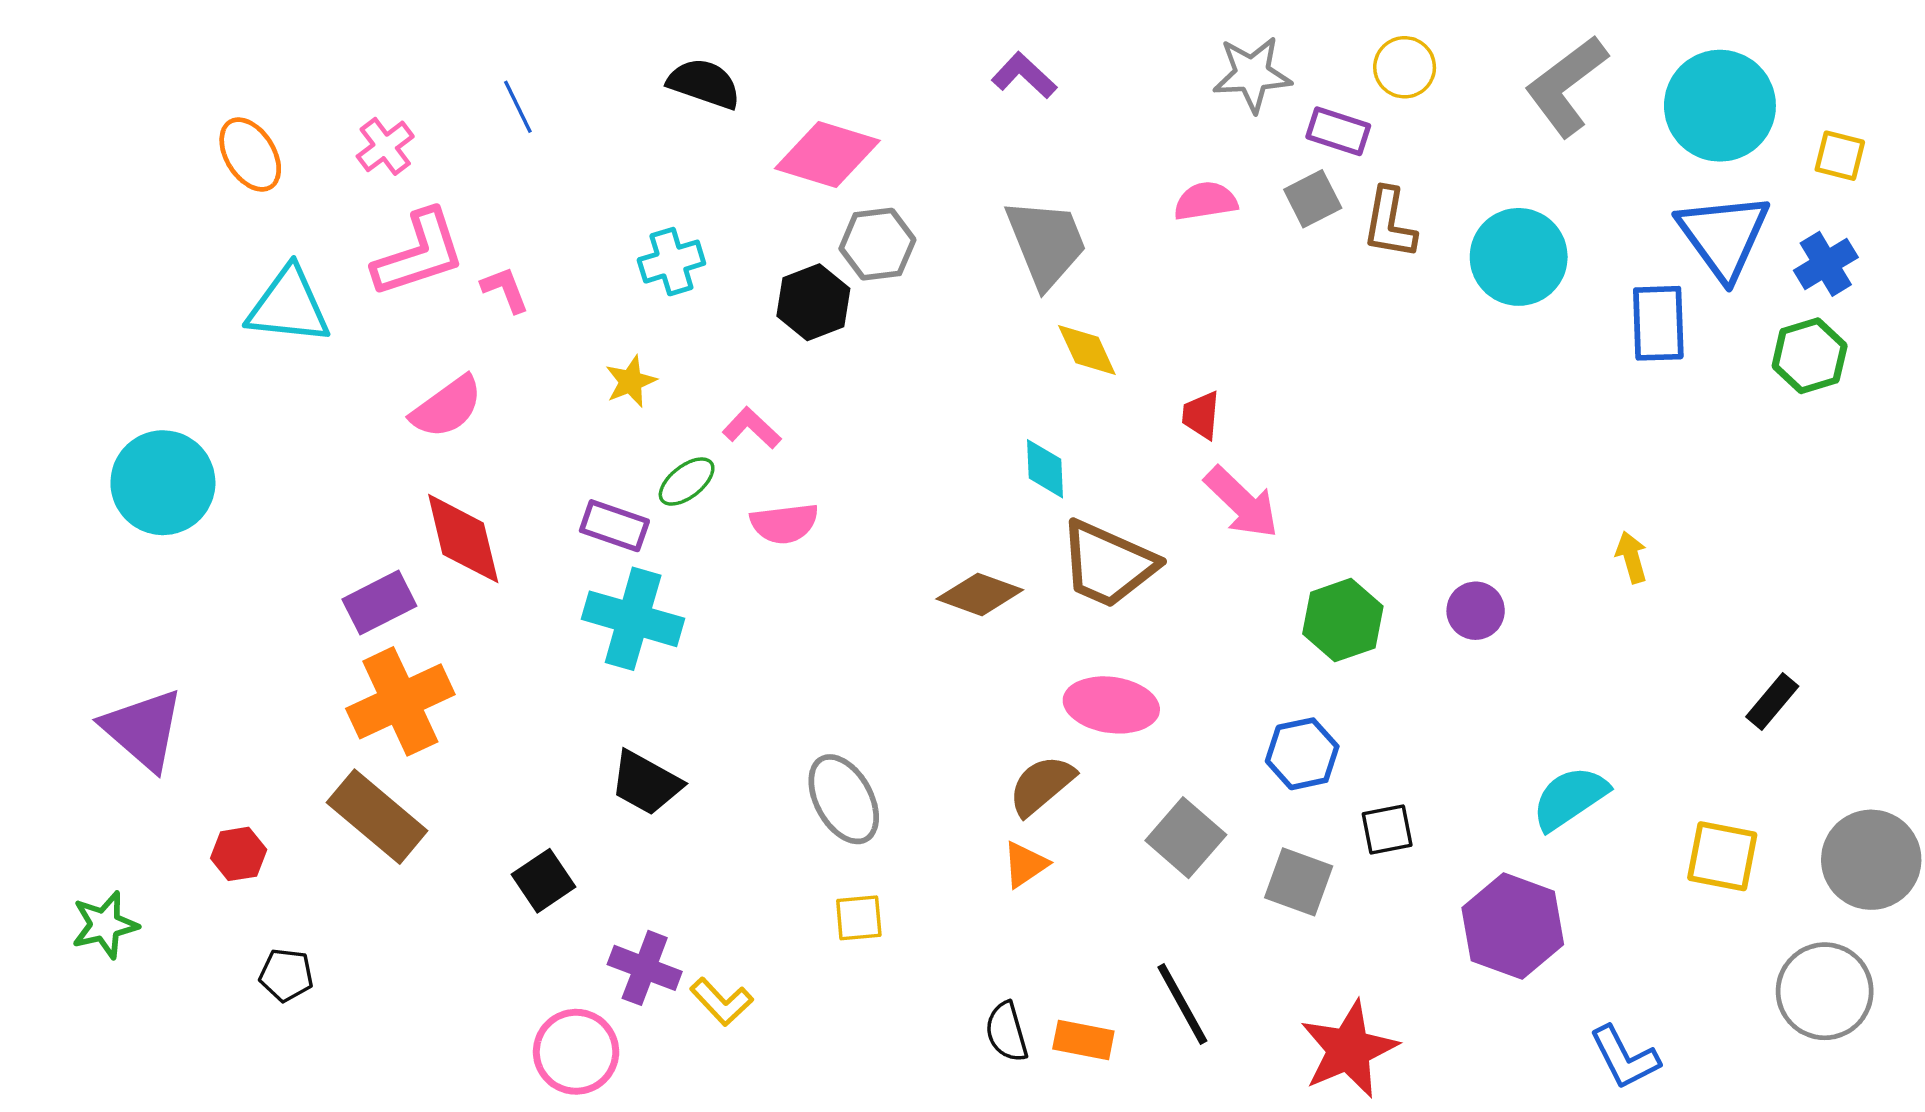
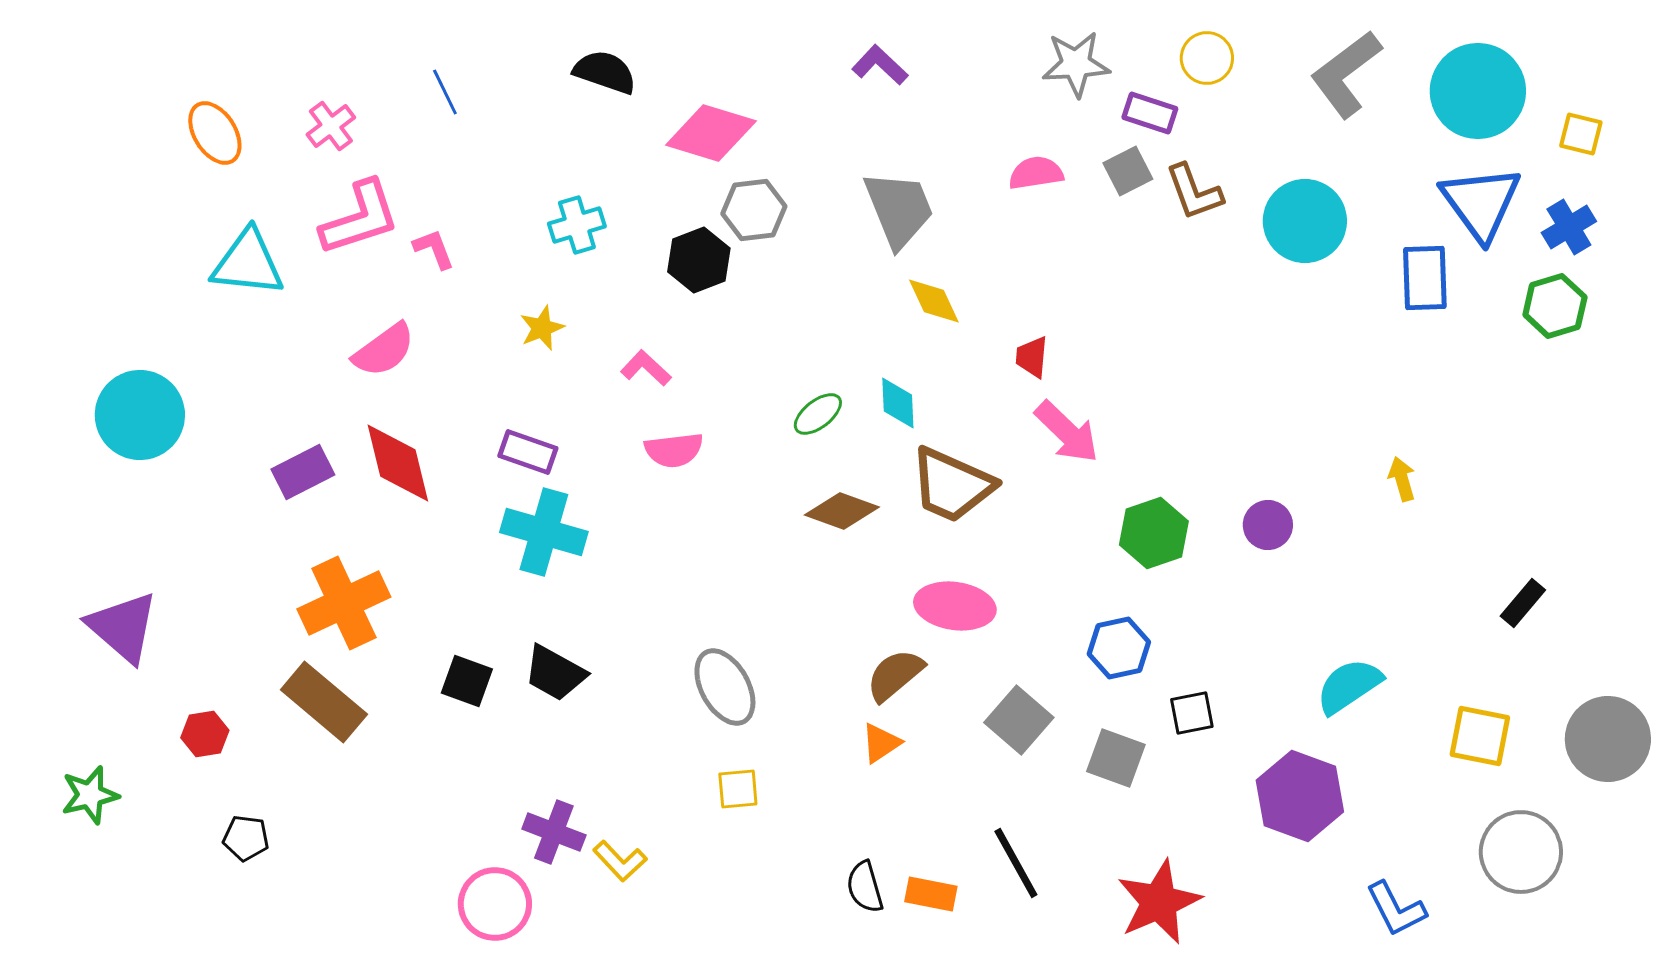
brown L-shape: (1389, 223) -> (1194, 192), turned -30
green ellipse: (687, 482) -> (818, 414), moved
purple rectangle: (379, 603) -> (303, 472), moved
black square: (543, 881) -> (467, 681), moved, turned -36
gray circle: (1825, 991) -> (1521, 852), moved

